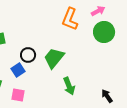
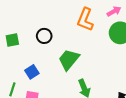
black circle: (28, 55) -> (44, 36), moved

